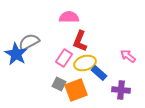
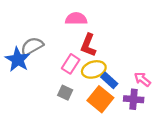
pink arrow: (128, 56) -> (142, 79), moved
orange square: (76, 90) -> (100, 99), moved, turned -30

